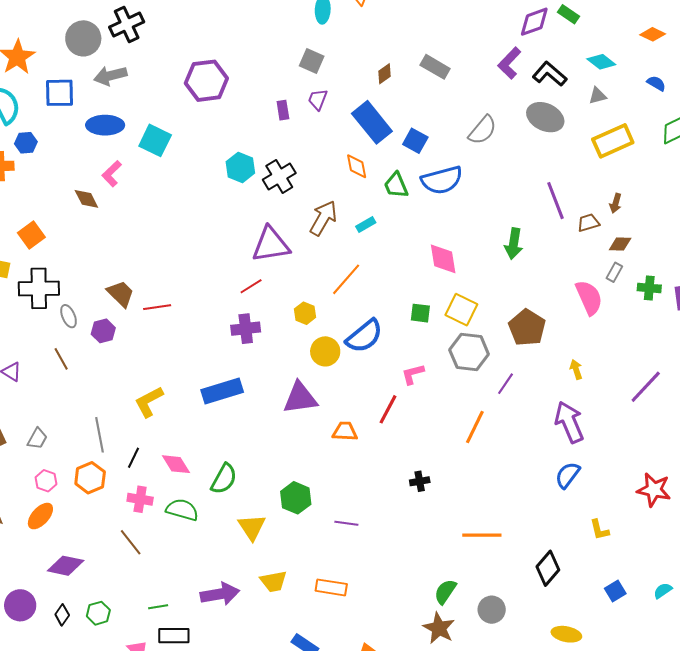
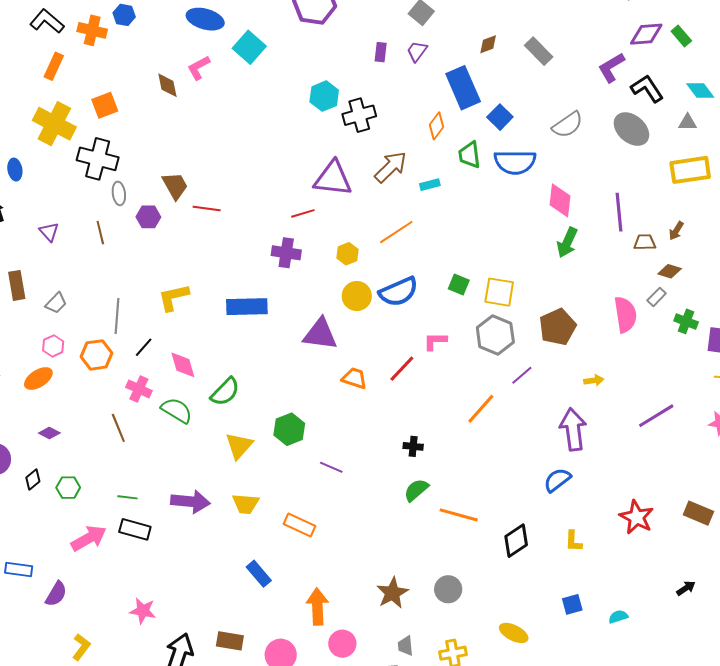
orange diamond: (357, 166) -> (437, 126), turned 32
pink diamond: (443, 259) -> (560, 200), moved
yellow square: (461, 310) -> (499, 292), turned -32
yellow arrow: (576, 369) -> (594, 380), turned 84
purple diamond: (66, 566) -> (49, 433), size x0.6
black diamond: (548, 568) -> (516, 541), moved
green semicircle: (445, 592) -> (416, 490), moved

